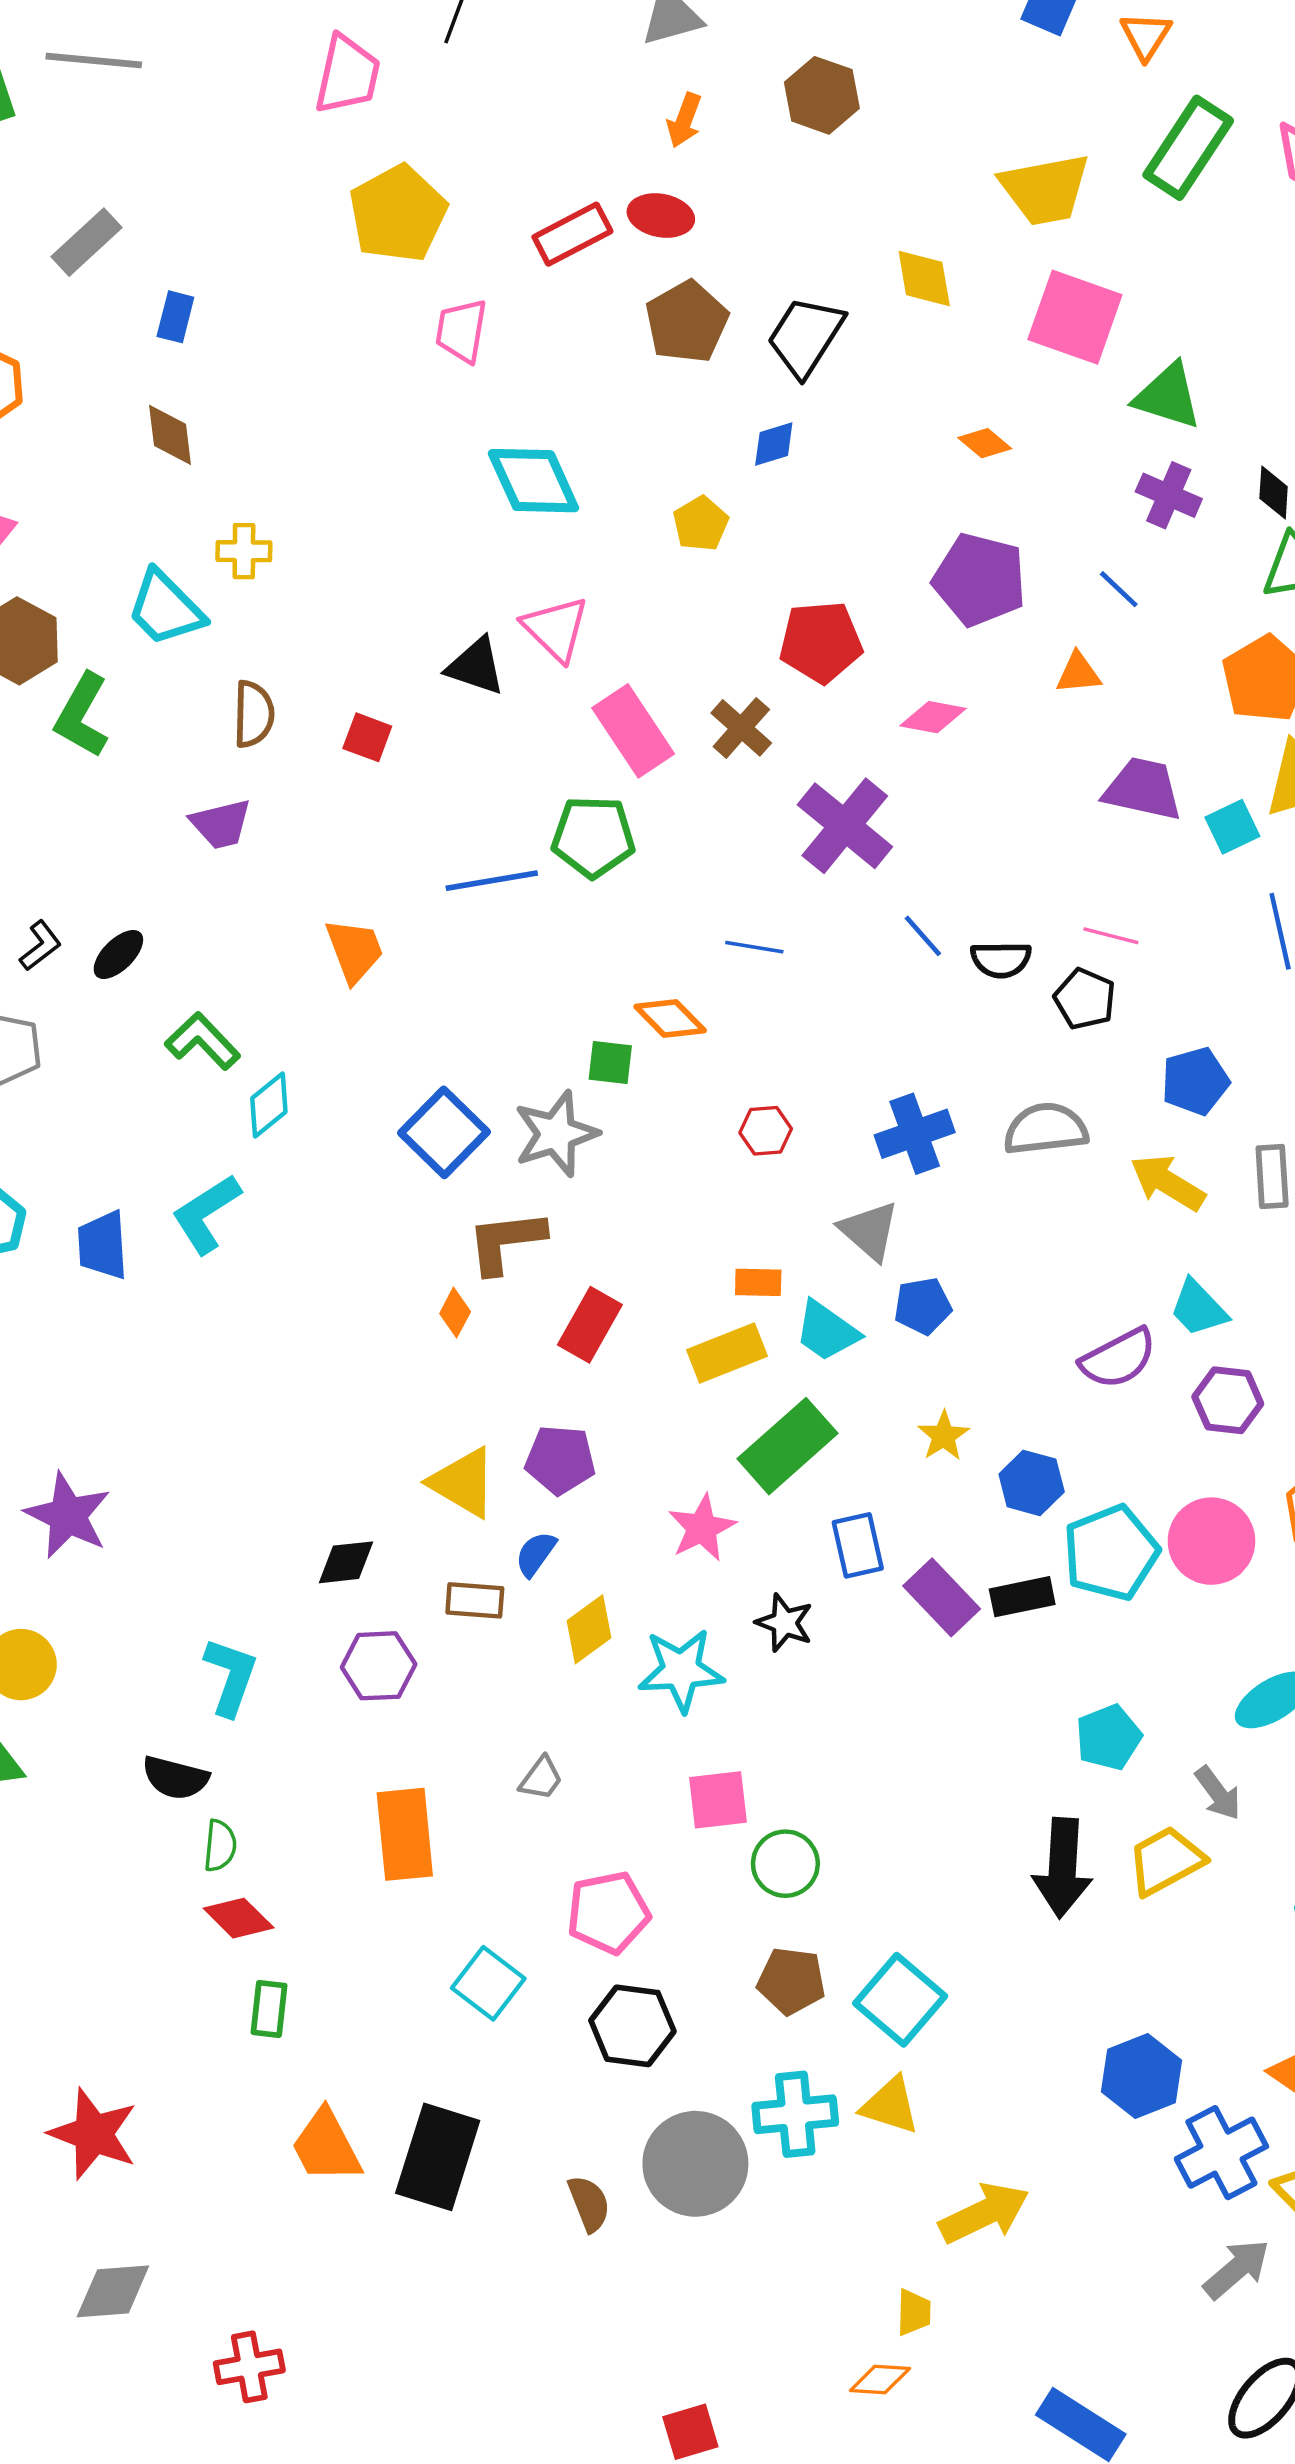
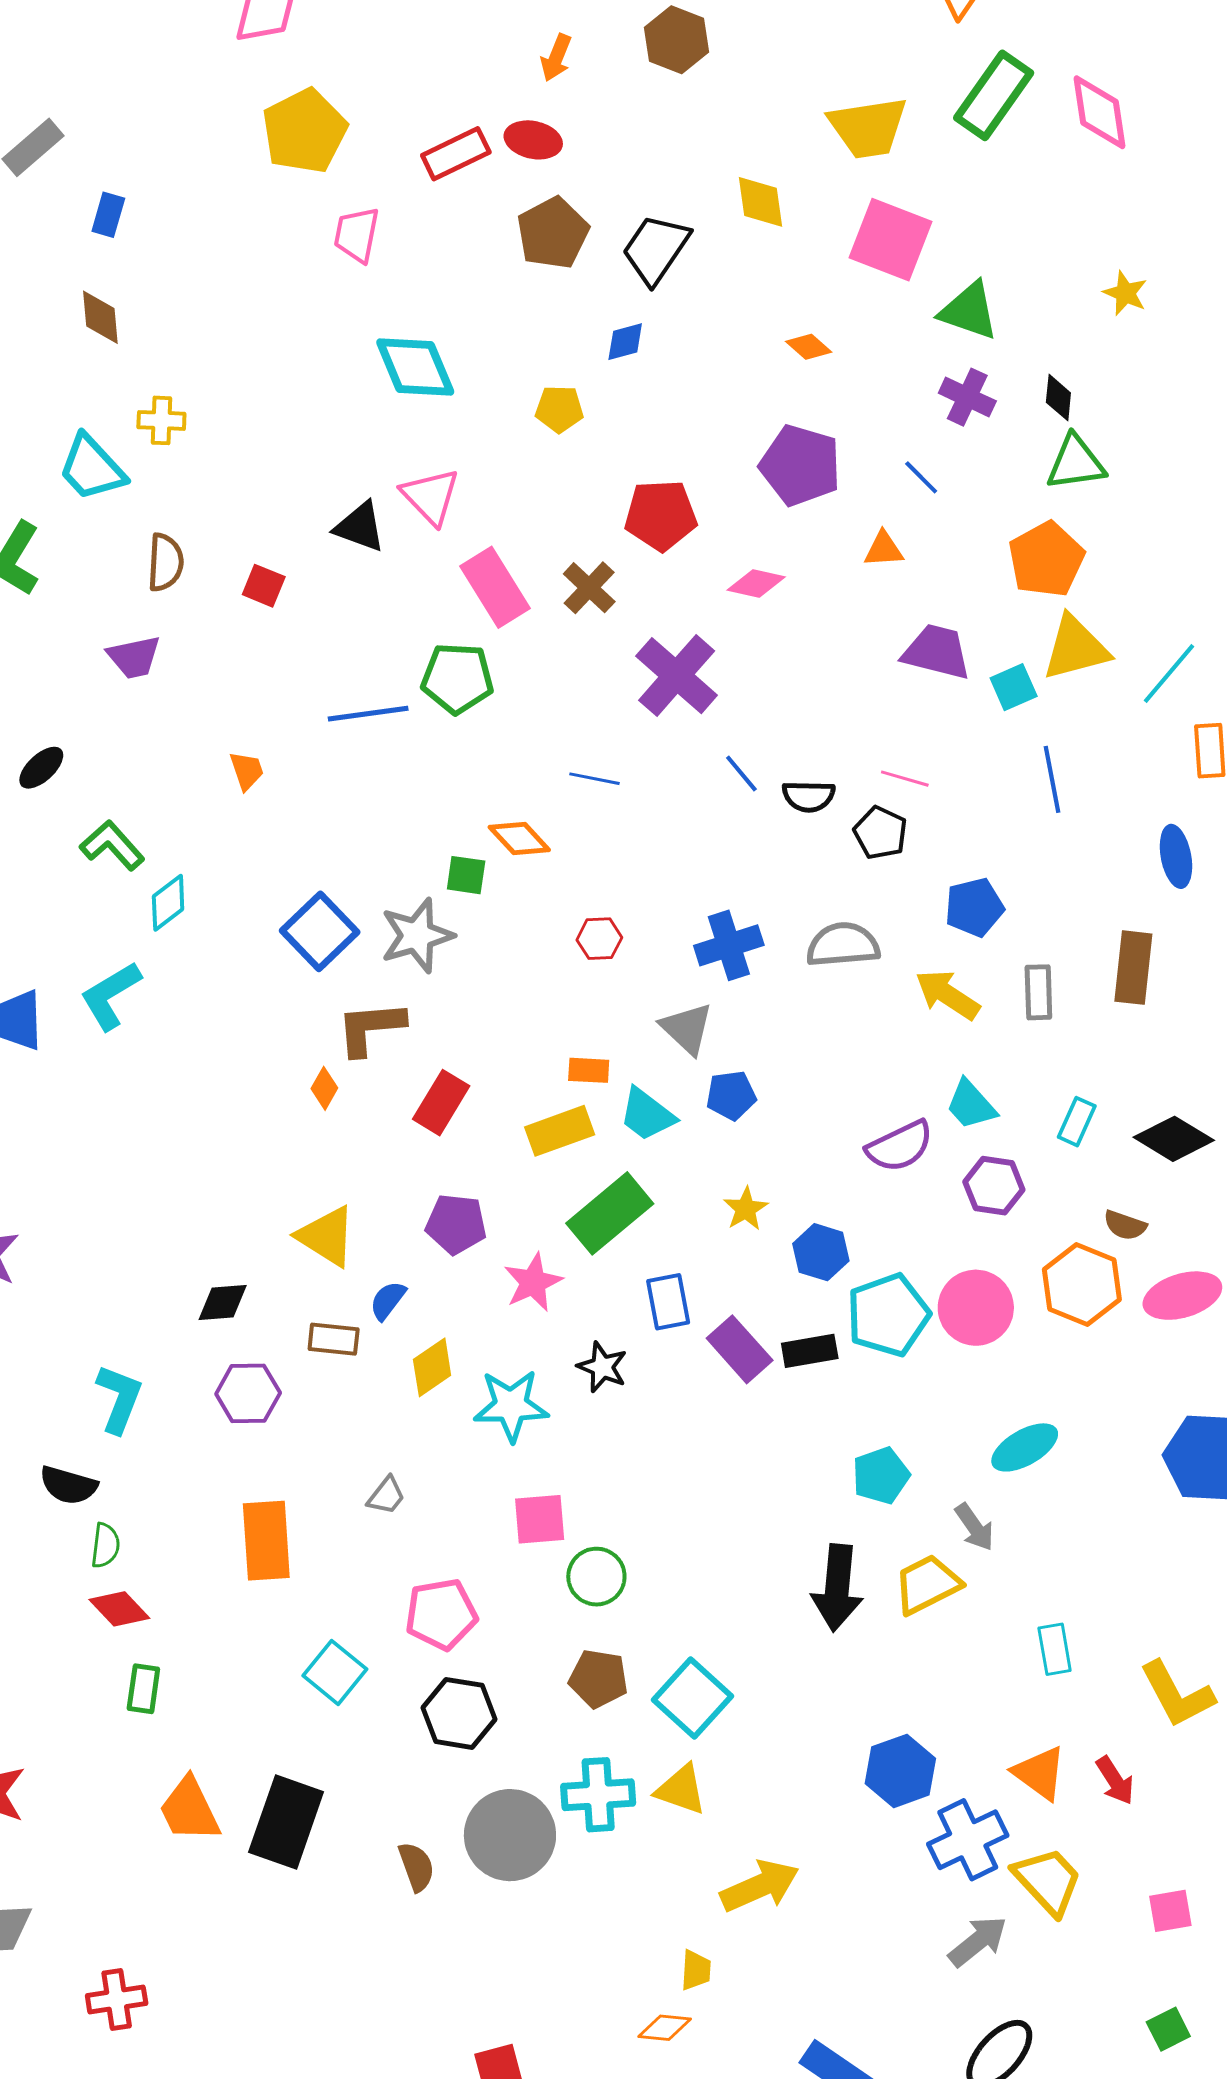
yellow pentagon: (701, 524) -> (559, 409), turned 30
orange trapezoid: (354, 950) -> (247, 771), size x0.7
purple pentagon: (560, 1460) -> (456, 1224), moved

